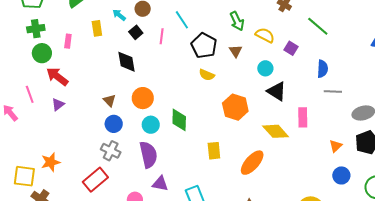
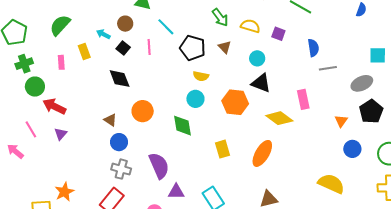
pink rectangle: (68, 41) -> (61, 62), moved
black triangle: (277, 91) -> (261, 83), moved
cyan circle: (151, 125) -> (195, 99), moved

